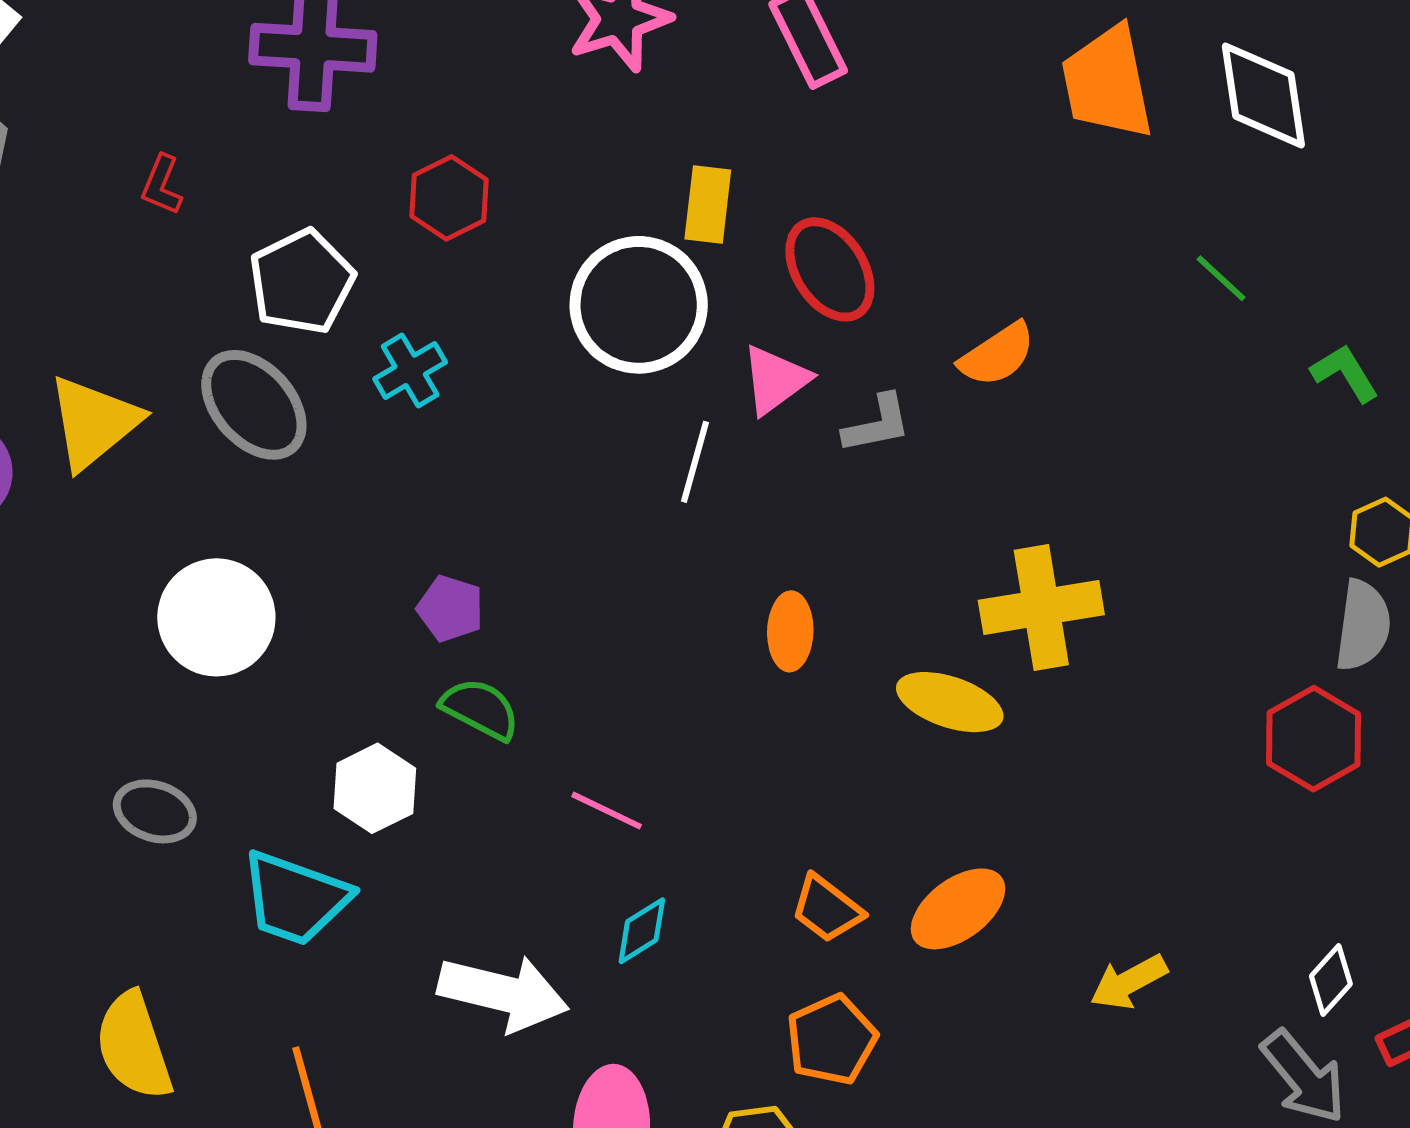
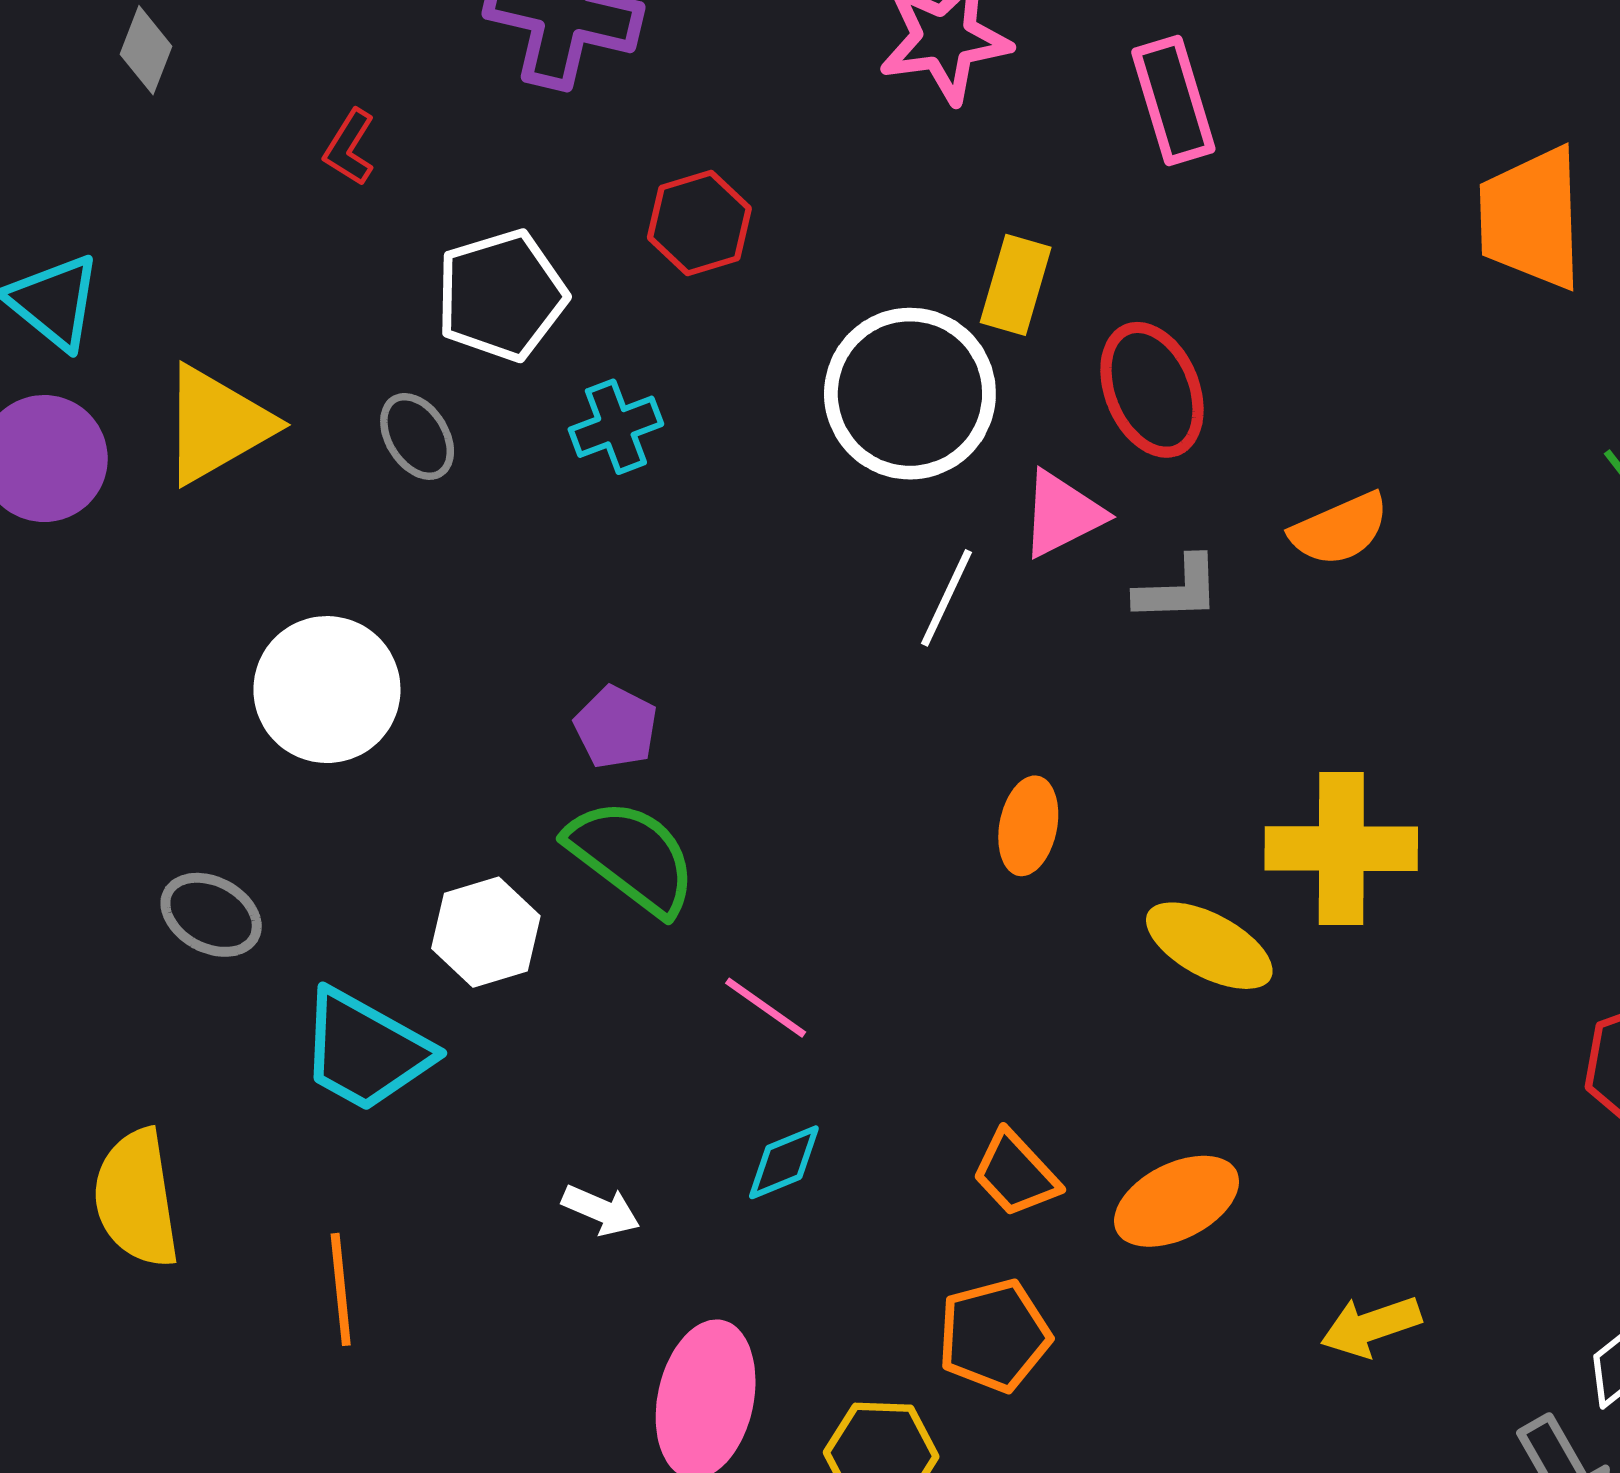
gray ellipse: (254, 405) -> (417, 436), size x0.6
green semicircle: (480, 709) -> (632, 857), size x1.4
white arrow: (503, 993) -> (601, 1210), size x0.5

